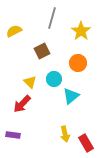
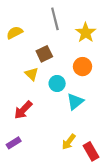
gray line: (52, 18) -> (55, 19), turned -30
yellow triangle: (30, 82) -> (32, 74), moved
yellow arrow: (65, 134) -> (69, 142), turned 49
purple rectangle: (13, 135) -> (14, 143), turned -40

